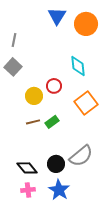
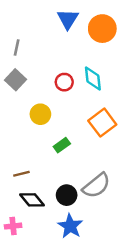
red circle: (54, 86) -> (64, 82), moved
brown line: (33, 122) -> (21, 174), moved
pink cross: (28, 190) -> (13, 226), moved

